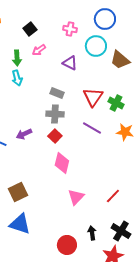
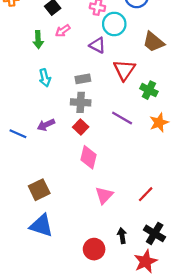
cyan circle: (96, 46) -> (114, 24), moved
cyan arrow: (17, 78) -> (45, 78), moved
gray rectangle: (57, 93) -> (83, 79), turned -32
red triangle: (93, 97) -> (124, 70), moved
orange star: (125, 132) -> (159, 123), turned -30

